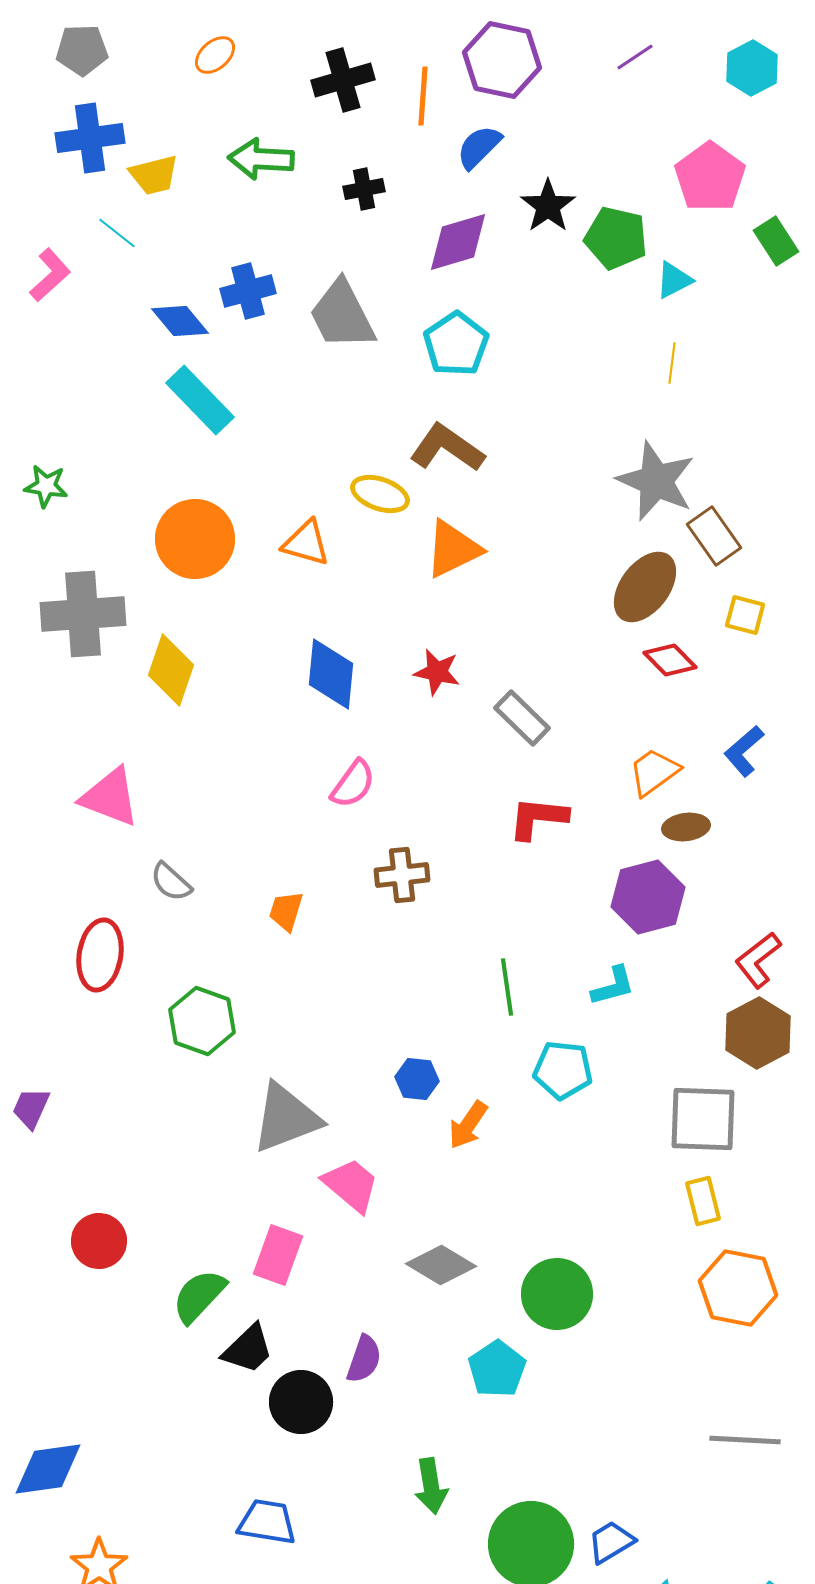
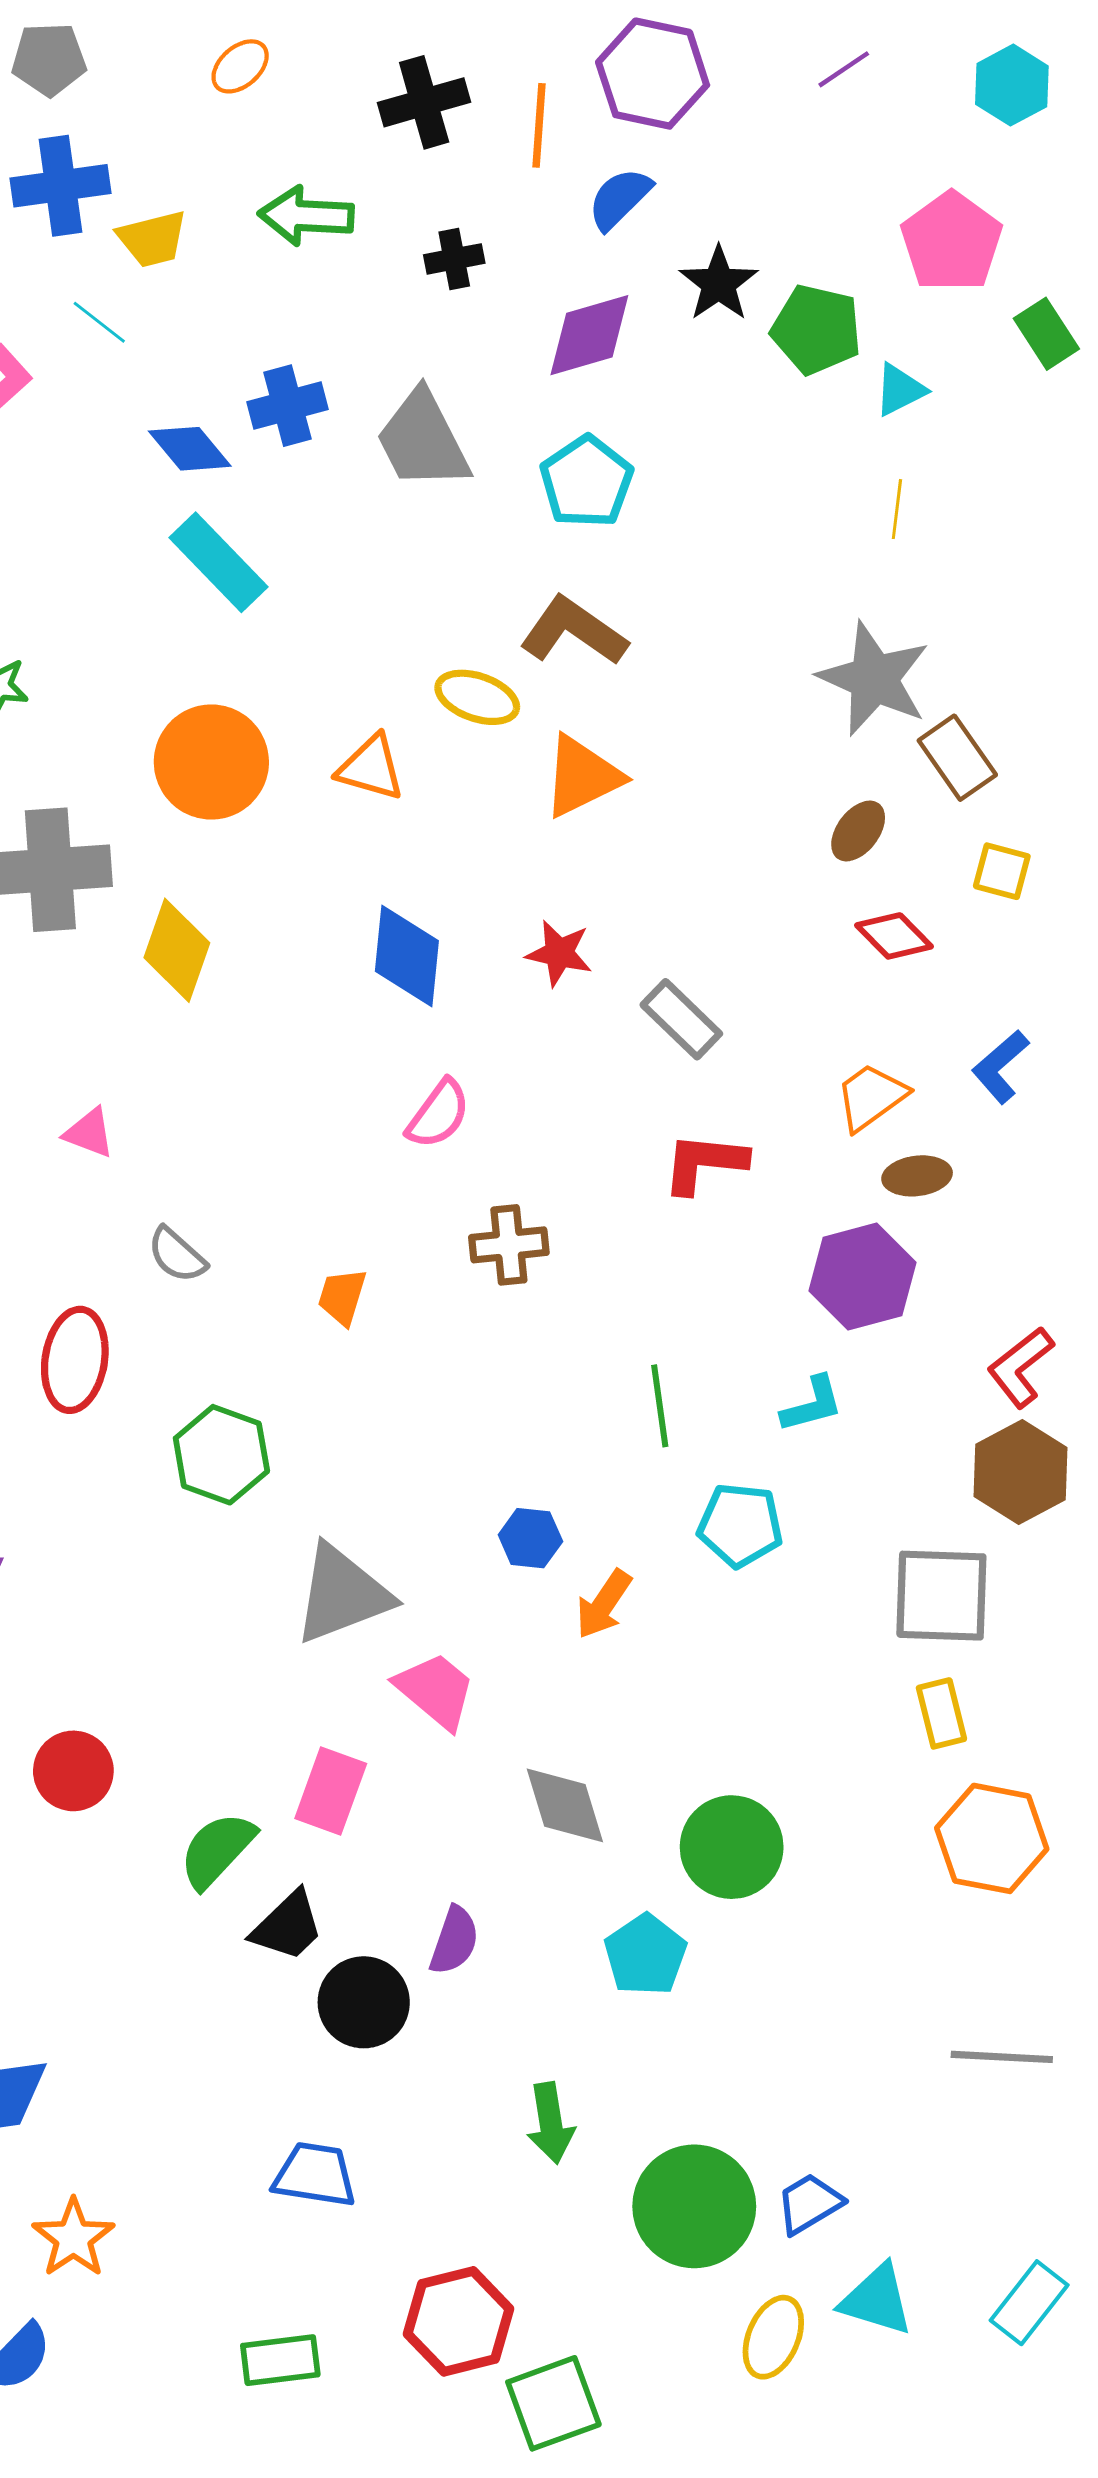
brown ellipse: (645, 587) -> (858, 831), size x0.6
pink triangle: (110, 797) -> (89, 1133), size x0.6
gray diamond: (441, 1265) -> (565, 1805), turned 42

